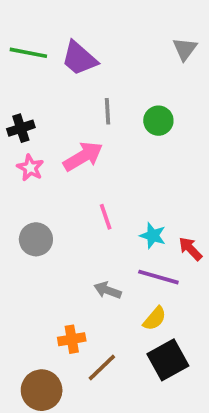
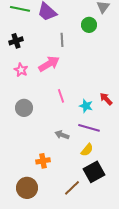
green circle: (158, 121) -> (89, 25), moved
black cross: (21, 128) -> (16, 41), moved
red arrow: (190, 249) -> (106, 99), moved
brown line: (102, 368) -> (72, 188), moved

